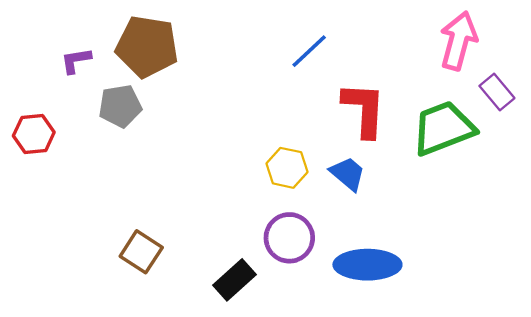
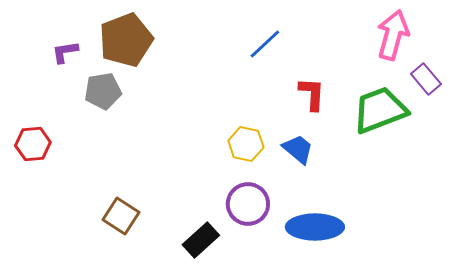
brown pentagon: (147, 47) -> (126, 40), turned -30
red L-shape: (364, 110) -> (312, 94), size x0.7
red hexagon: (34, 134) -> (33, 144), moved

